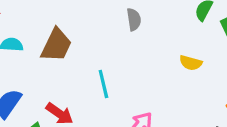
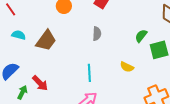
cyan line: (103, 84) -> (89, 73), moved

